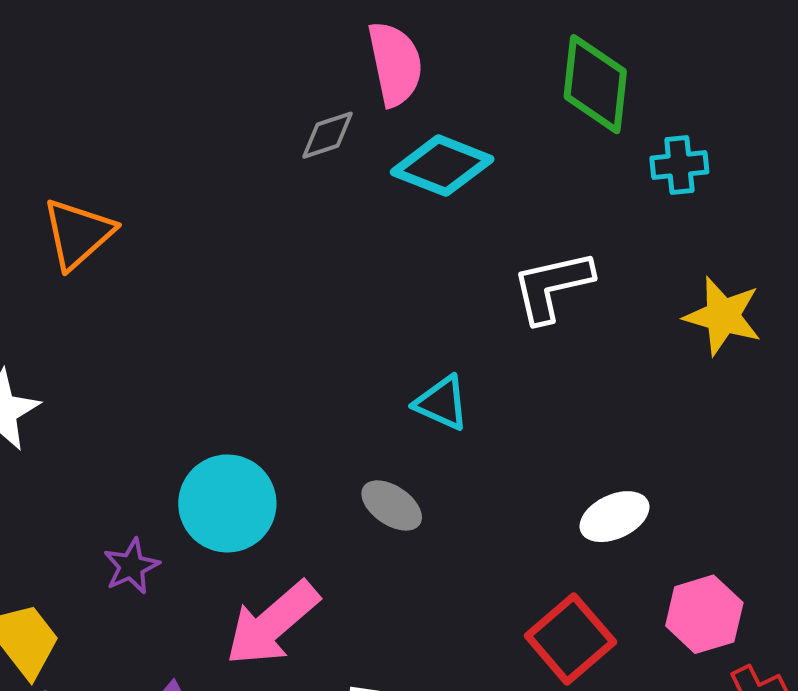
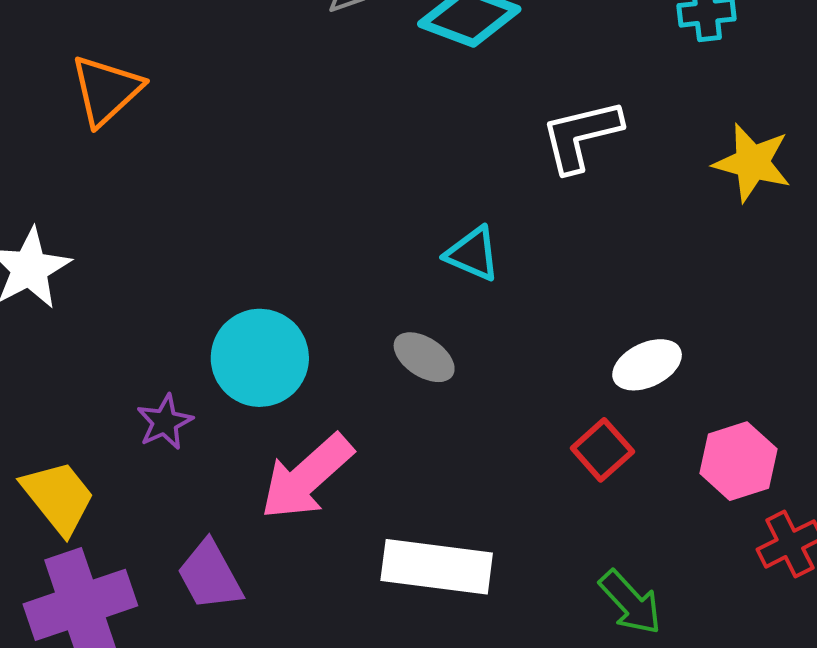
red square: (570, 639) -> (602, 450), moved, size x0.7

